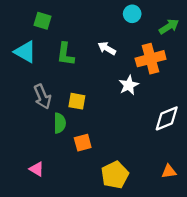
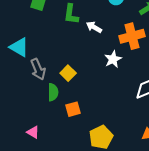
cyan triangle: (25, 52) -> (19, 47), moved
green L-shape: (65, 54) -> (71, 14), moved
yellow square: (77, 101) -> (68, 73), turned 35

